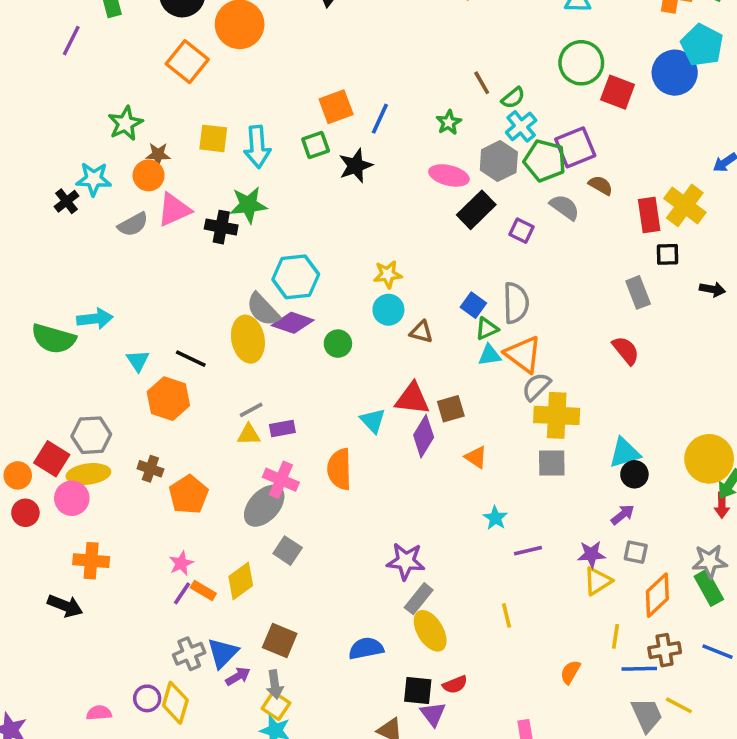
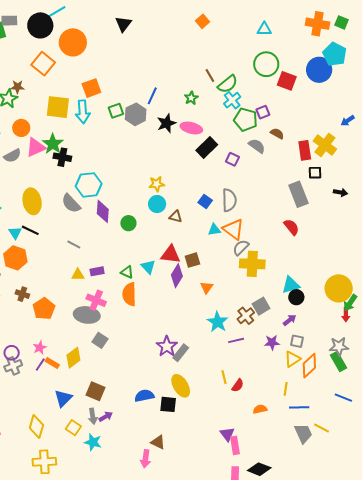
green semicircle: (513, 98) -> (228, 84), size x1.5
orange square: (336, 107) -> (91, 88), moved
yellow square: (213, 138) -> (58, 107), size x1.4
purple square: (575, 147) -> (263, 112), size x0.6
brown star: (158, 154) -> (17, 87), moved
gray hexagon: (499, 161) -> (136, 114), moved
black star: (356, 166) -> (166, 123), moved
green star: (248, 205) -> (53, 144), moved, turned -30
cyan hexagon: (296, 277) -> (89, 185), moved
gray rectangle: (638, 292) -> (298, 194), size x1.4
gray semicircle: (263, 310) -> (71, 203), moved
purple diamond: (293, 323) -> (103, 211), turned 75
green triangle: (487, 329) -> (127, 272), moved, turned 48
yellow ellipse: (248, 339) -> (32, 201), moved
black line: (191, 359) -> (30, 230), moved
orange hexagon: (168, 399) -> (15, 258), moved
gray line: (251, 410) -> (74, 245), moved, turned 56
orange triangle: (476, 457) -> (207, 288), turned 32
gray square: (552, 463) -> (261, 306), moved, turned -30
gray ellipse: (264, 506) -> (87, 315), turned 55
cyan star: (495, 518) -> (218, 322), size x1.5
purple star: (406, 561) -> (167, 346), turned 30
yellow triangle: (598, 581) -> (293, 359), moved
gray rectangle: (419, 599) -> (181, 353), moved
brown cross: (665, 650) -> (246, 316), moved, turned -30
gray cross: (189, 654) -> (13, 366), moved
orange semicircle: (570, 672) -> (260, 409), turned 48
purple arrow: (238, 676) -> (106, 417), moved
red semicircle: (455, 685) -> (238, 385), moved, turned -32
black square: (418, 691) -> (168, 404), moved
purple circle: (147, 698) -> (12, 353), moved
yellow square: (276, 706) -> (73, 428), moved
purple triangle: (433, 714) -> (227, 434), moved

